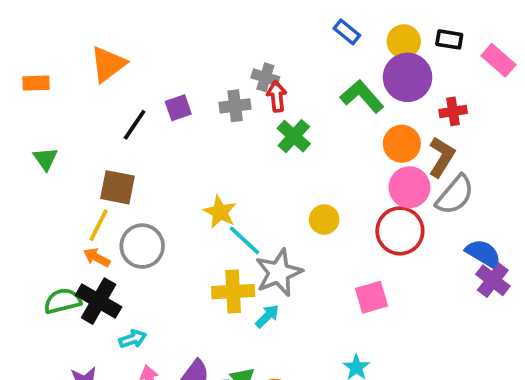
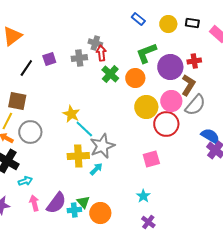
purple circle: (408, 77) -> (170, 67), moved
green L-shape: (362, 96) -> (146, 53), turned -70
orange circle: (402, 144) -> (135, 78), moved
yellow circle: (324, 220) -> (146, 107), moved, size x1.5

